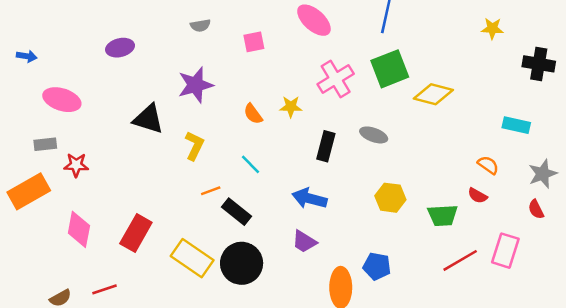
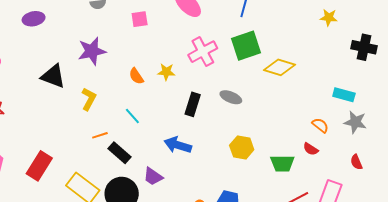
gray star: (543, 174) -> (355, 122), moved, turned 30
purple trapezoid: (304, 242) -> (153, 176), moved

